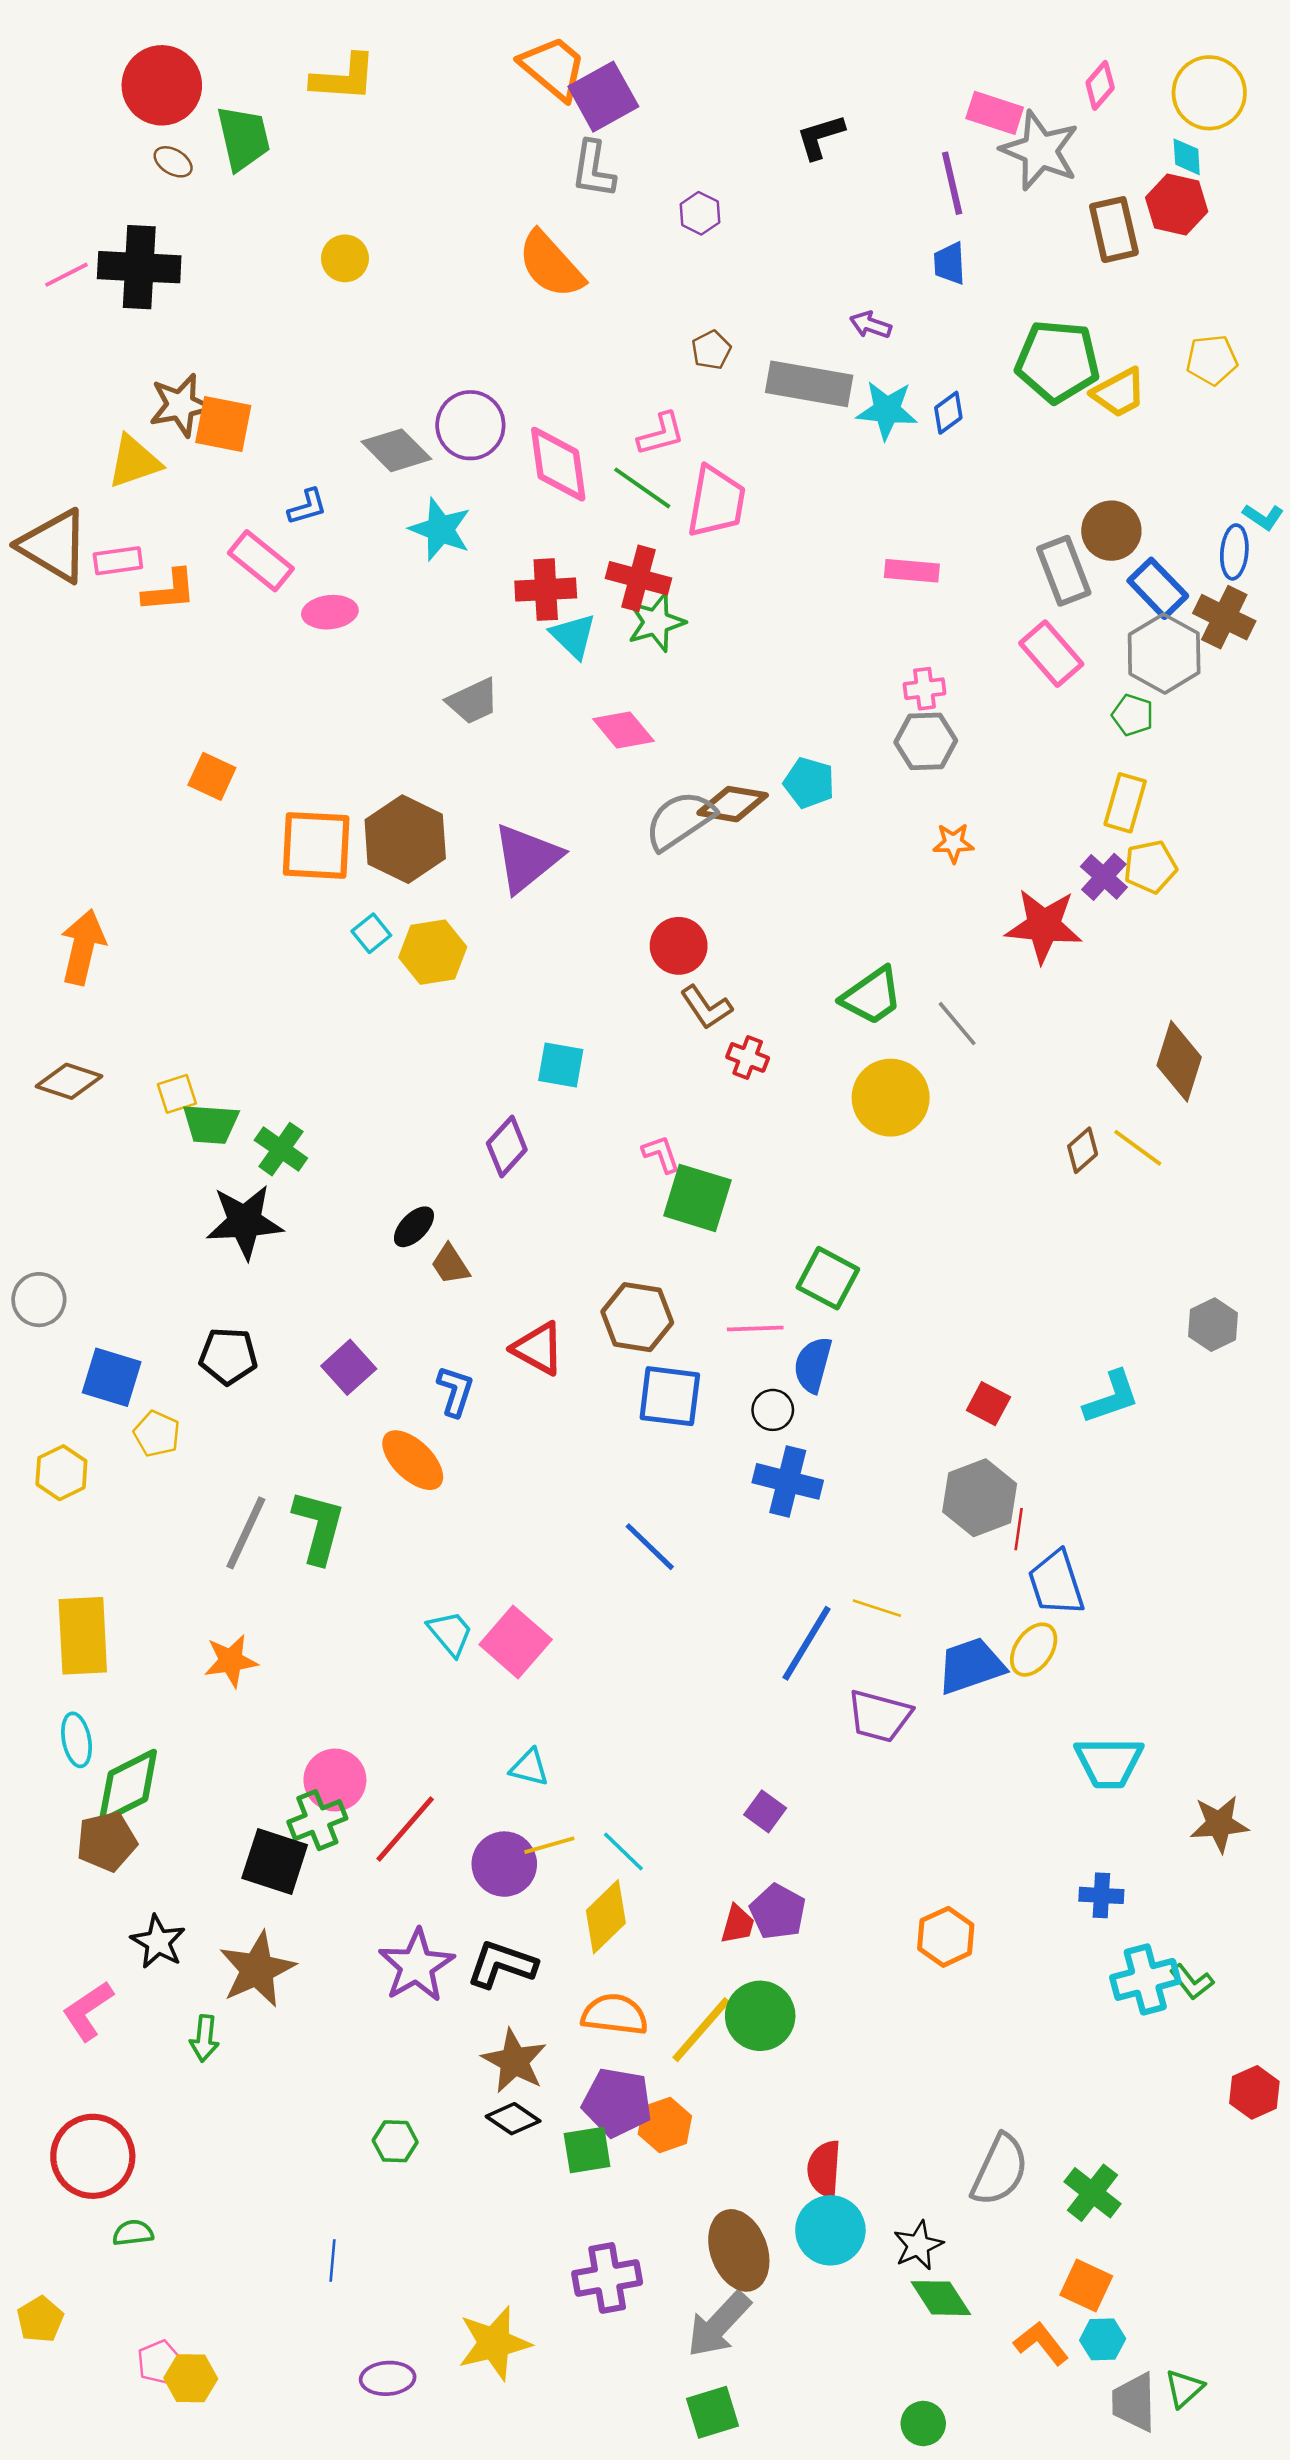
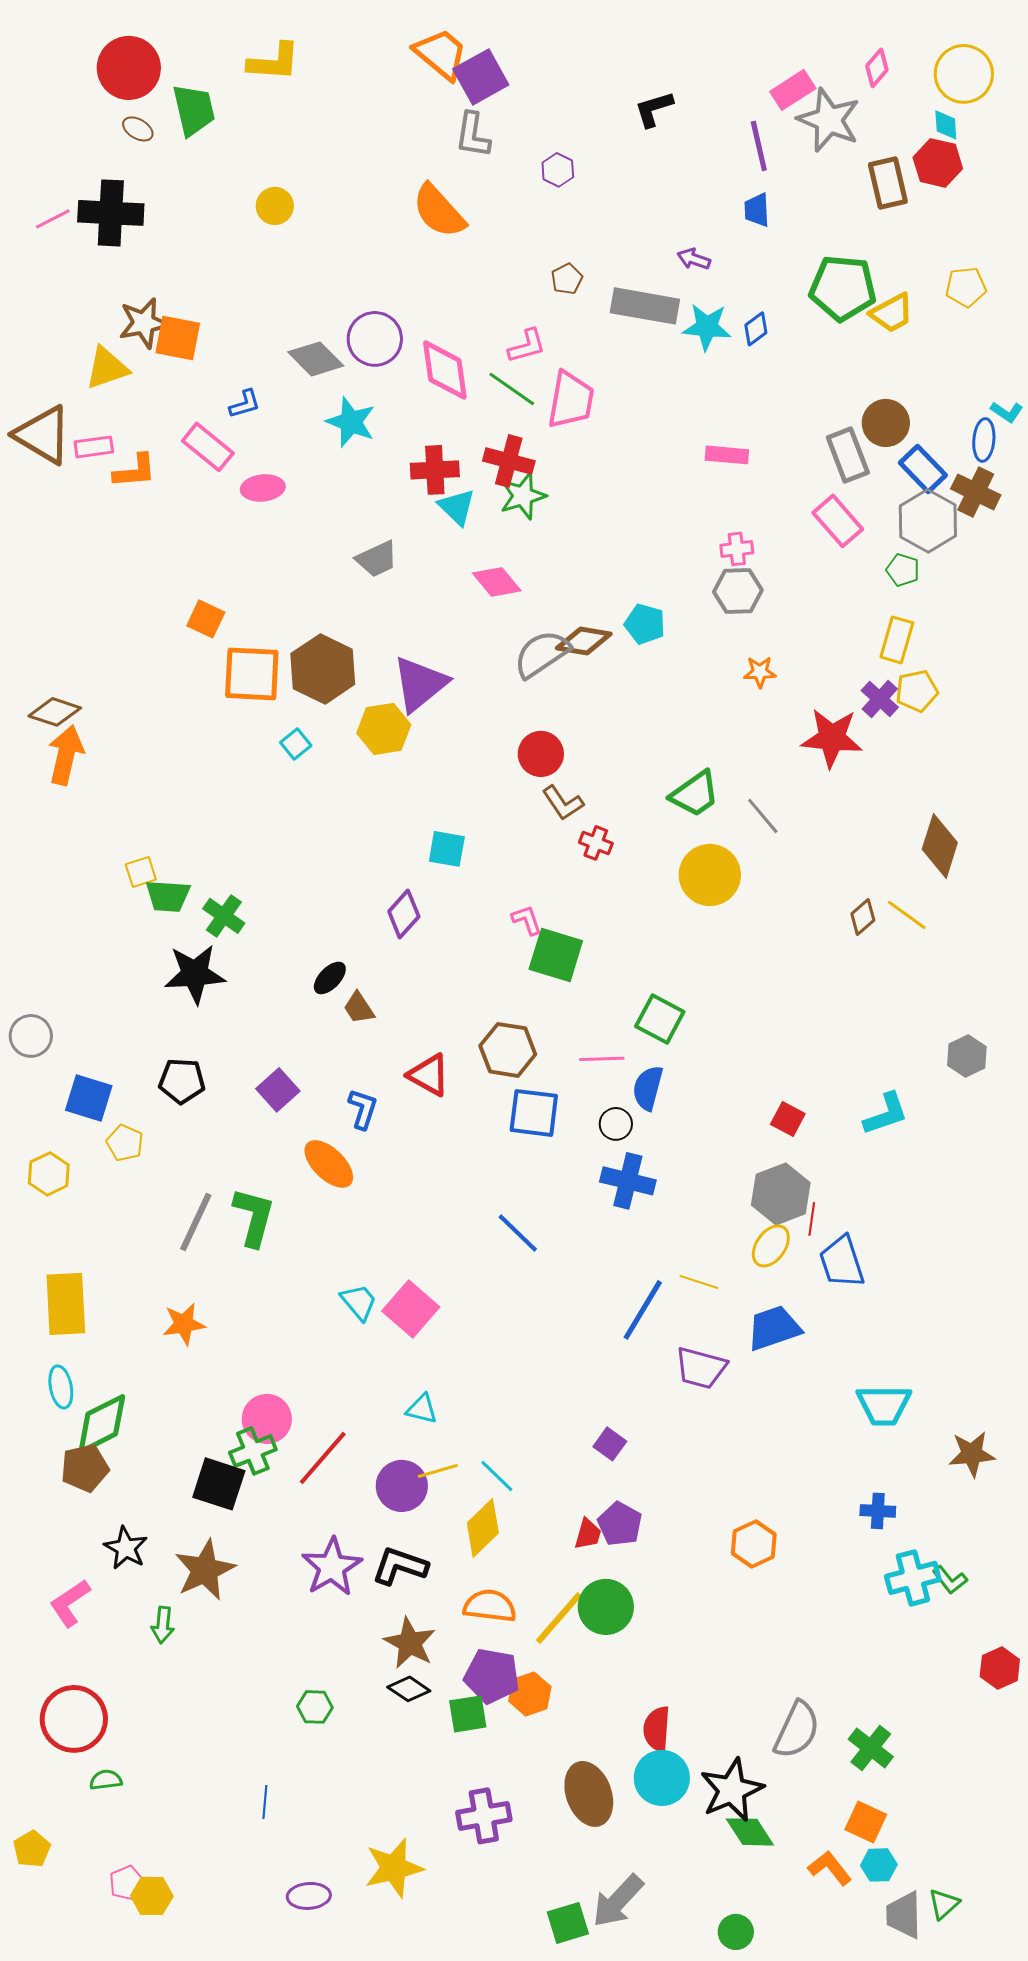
pink rectangle: (995, 113) -> (793, 90), turned -51
orange square: (212, 776) -> (206, 619), moved
yellow hexagon: (433, 952) -> (384, 729), moved
brown diamond: (69, 1081) -> (55, 712), moved
yellow ellipse: (1034, 1650) -> (771, 1246), moved
black star: (918, 2245) -> (732, 1790), size x1.6
gray arrow: (719, 2324) -> (618, 1901), moved

